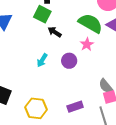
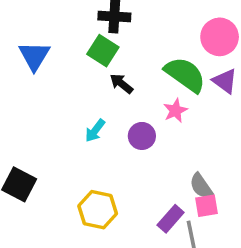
purple rectangle: (75, 107) -> (171, 219), moved, turned -35
yellow hexagon: (36, 108) -> (98, 210), moved

